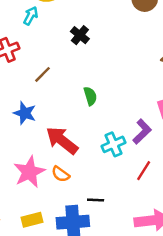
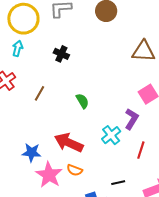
blue star: (25, 113) -> (32, 153), moved
black line: (96, 200) -> (118, 183), moved

